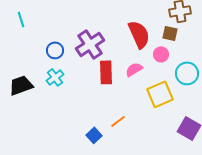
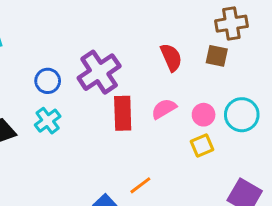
red semicircle: (139, 34) -> (171, 57), size x0.7
pink circle: (161, 54) -> (204, 115), moved
yellow square: (160, 94) -> (202, 146), size x0.6

